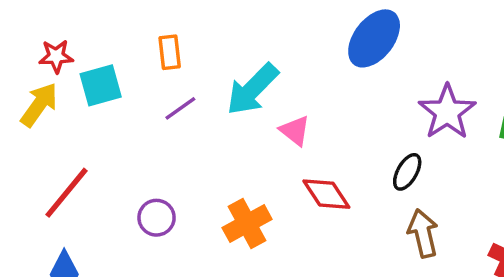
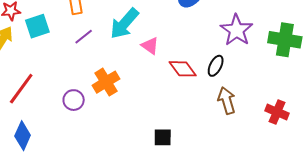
red diamond: (326, 194) -> (183, 69), moved
orange cross: (247, 224) -> (106, 82), moved

